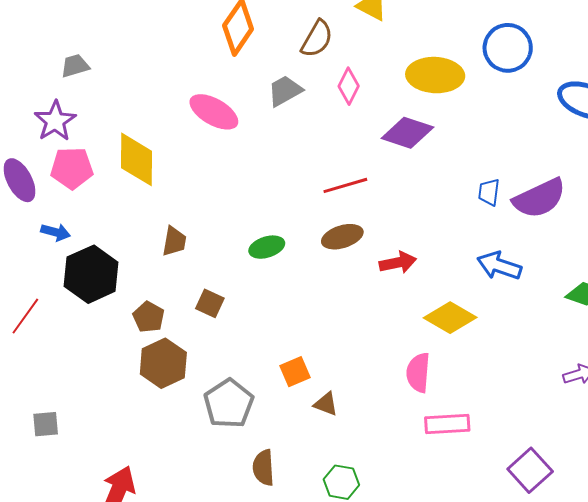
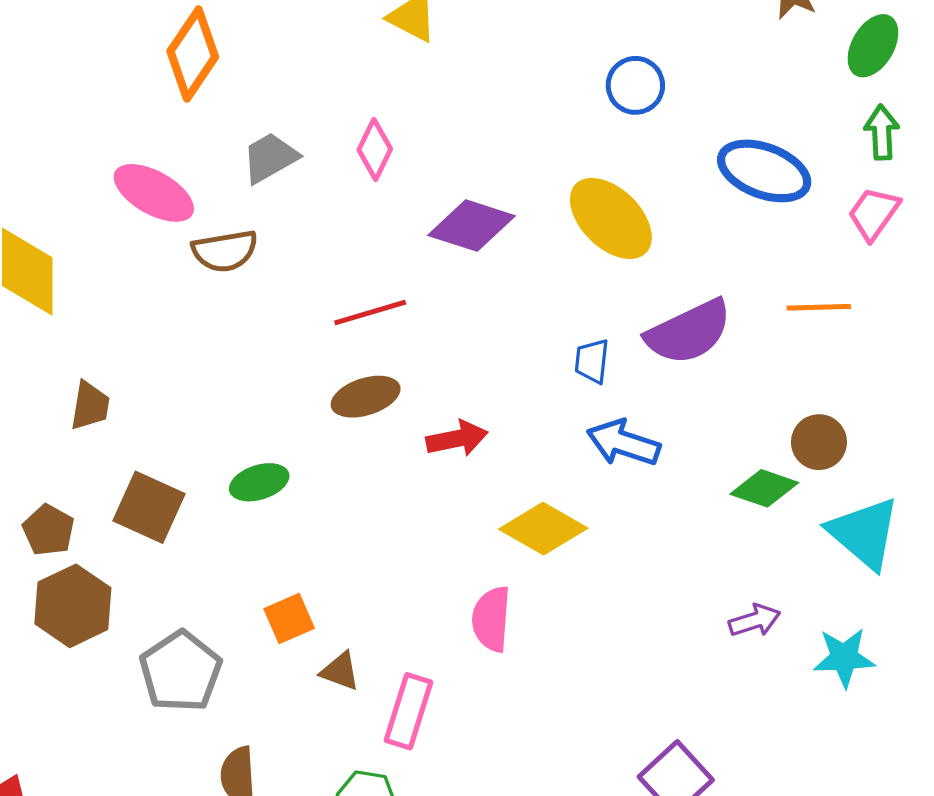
brown semicircle: (317, 39) -> (225, 251), moved, turned 51
blue circle: (508, 48) -> (635, 85), size x0.7
yellow ellipse: (435, 75) -> (611, 218), moved, turned 42
blue trapezoid: (489, 192) -> (592, 361), moved
green ellipse: (267, 247) -> (259, 482), moved
brown square: (210, 303) -> (149, 507), size x1.5
pink rectangle: (447, 424) -> (408, 711), moved, turned -69

